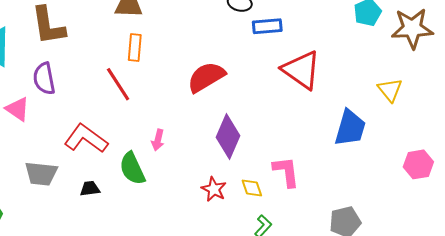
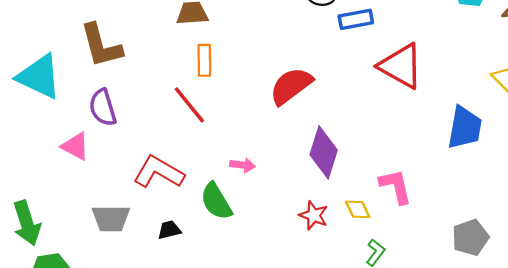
pink arrow: (158, 140) -> (243, 165), turned -90

